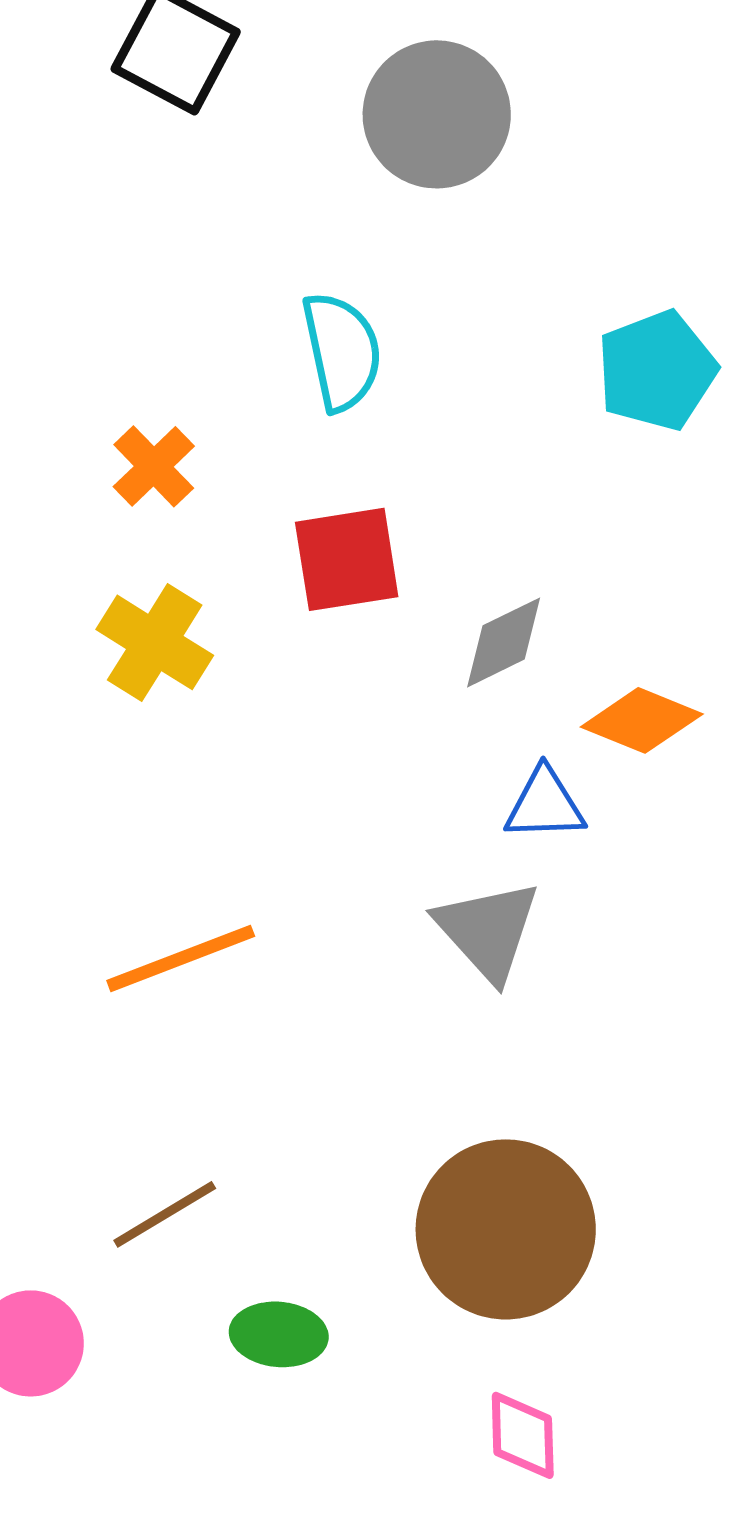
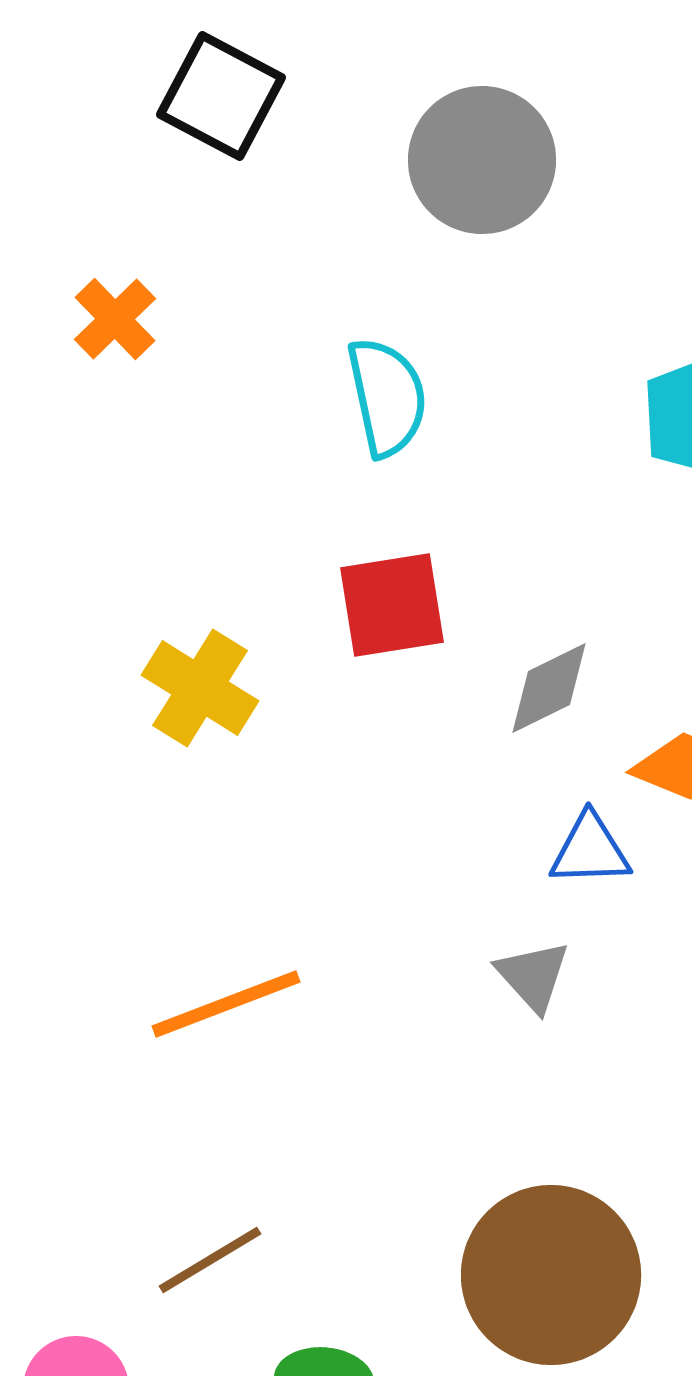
orange cross: (154, 466) -> (115, 319), moved
gray triangle: (488, 930) -> (533, 976), size x0.7

